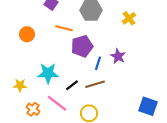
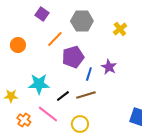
orange line: (64, 28) -> (55, 39), turned -60

